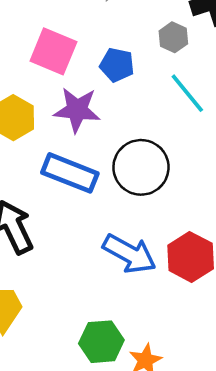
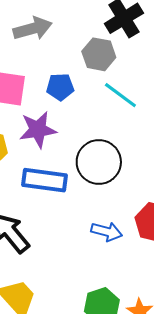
gray hexagon: (173, 37) -> (99, 54), size x1.4
blue arrow: (129, 254) -> (107, 232), size x0.7

